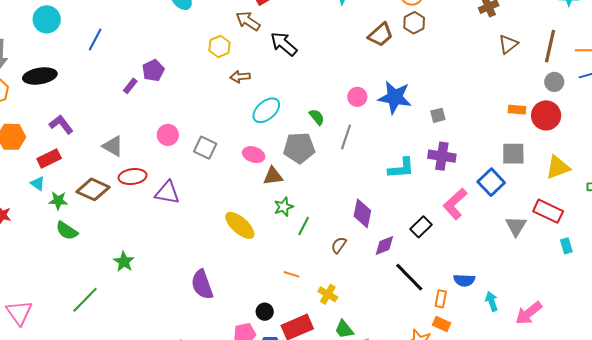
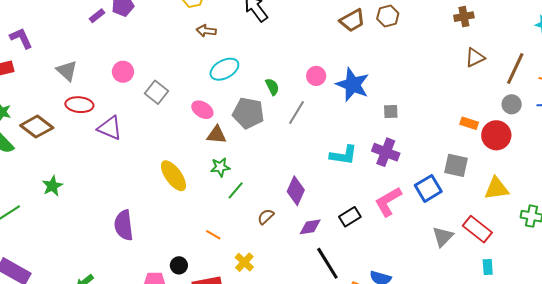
brown diamond: (93, 189) -> (37, 127), moved

